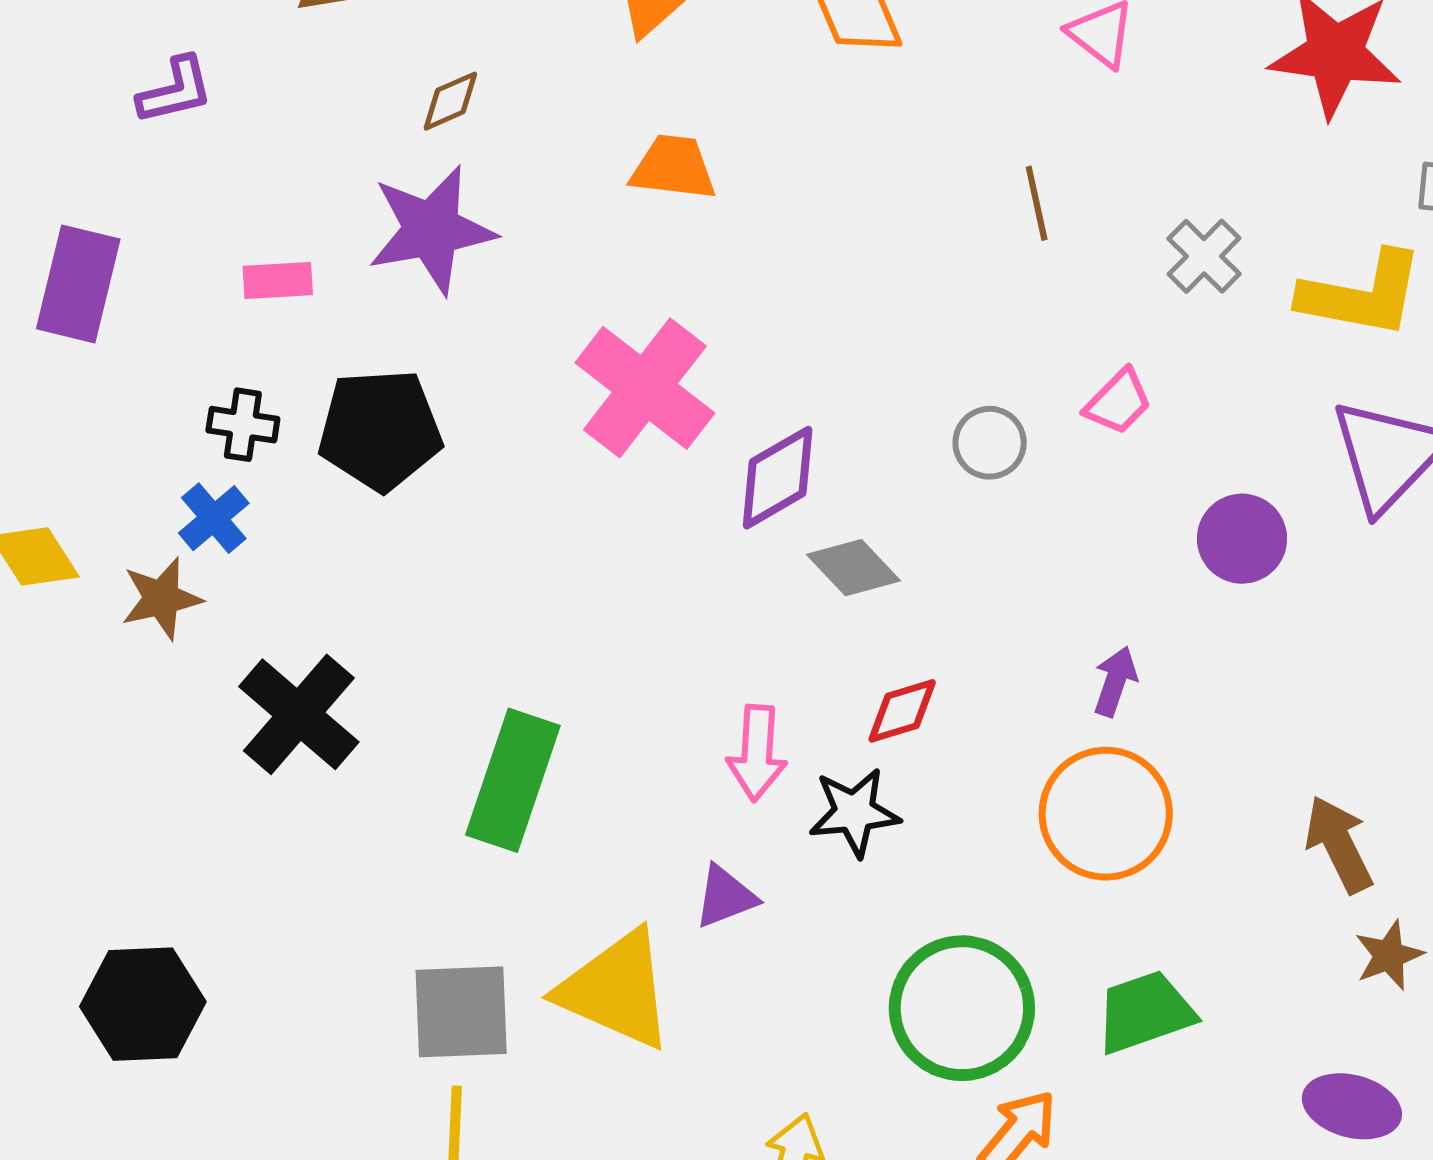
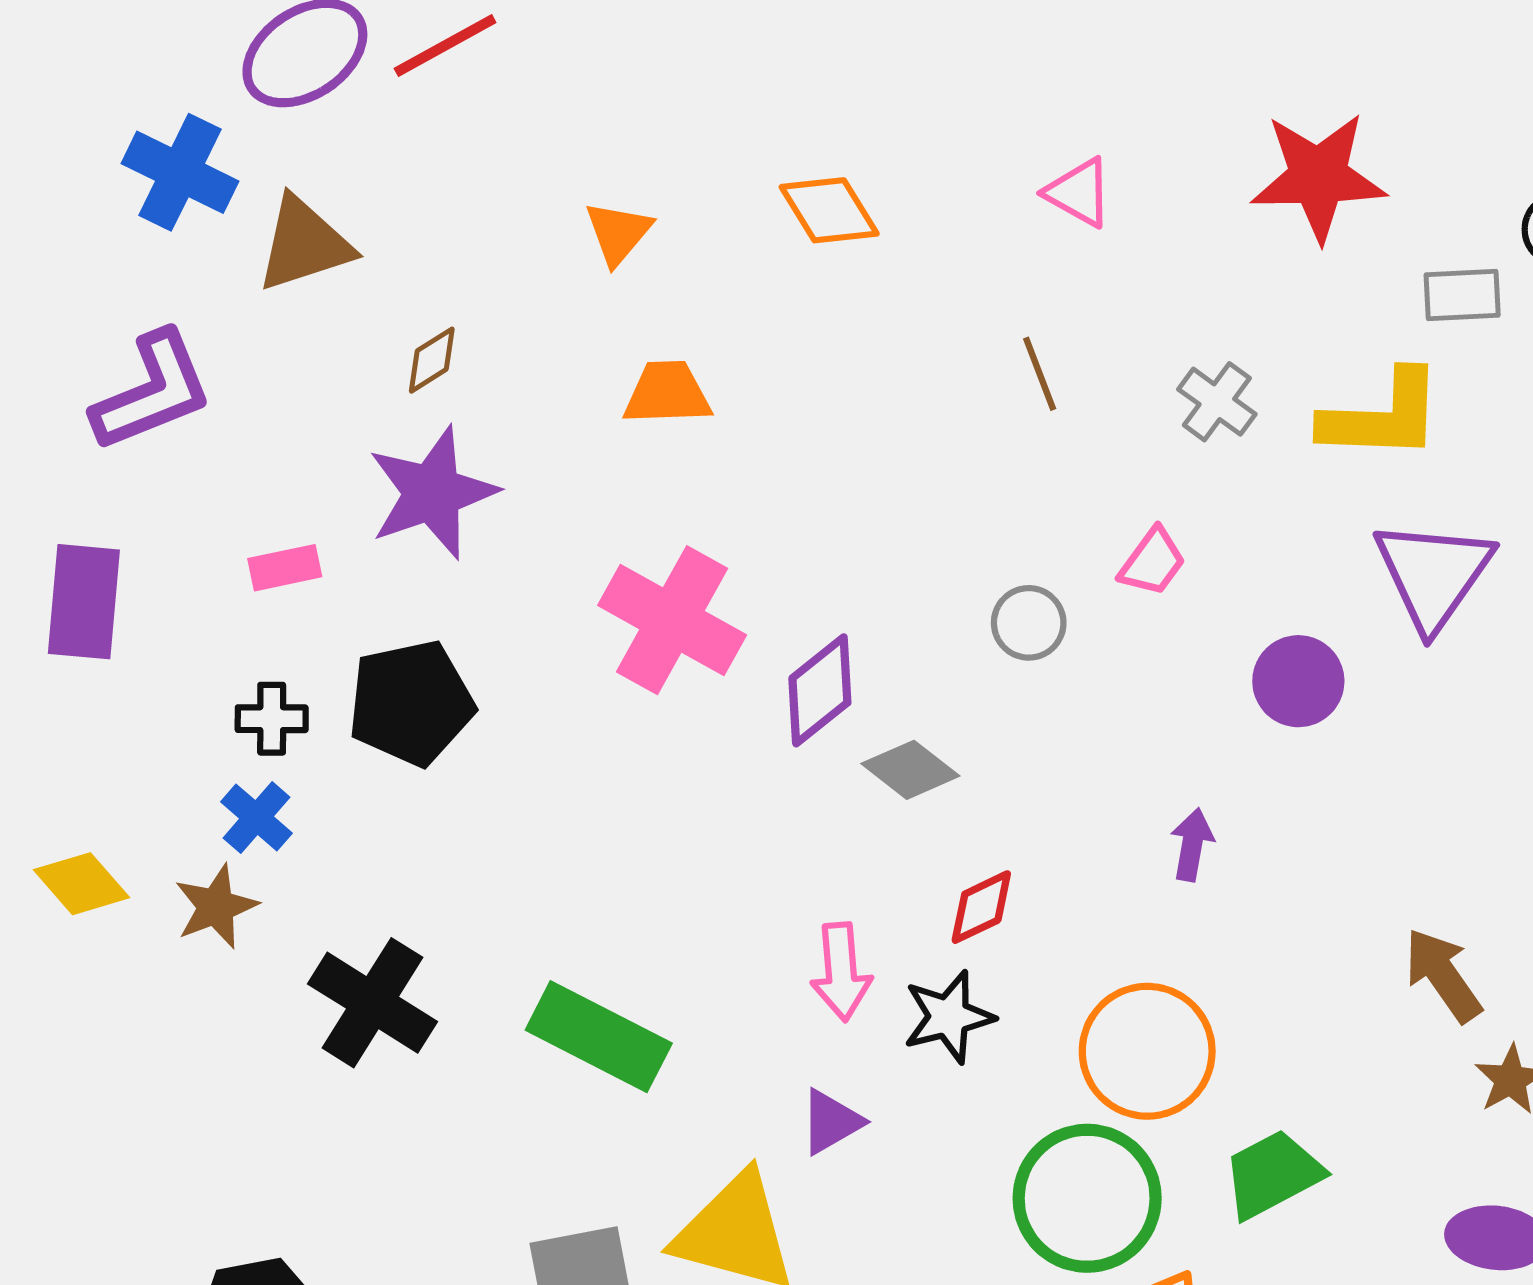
purple L-shape: (175, 91) -> (152, 391), size x1.6
green rectangle: (513, 780) -> (599, 1037), turned -73
orange circle: (1106, 814) -> (1147, 1051), moved

